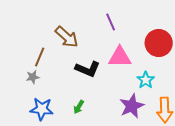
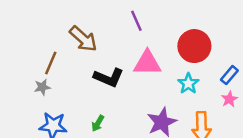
cyan star: (146, 80) -> (188, 84), moved

